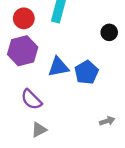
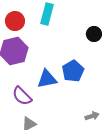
blue triangle: (58, 67) -> (47, 79), moved

